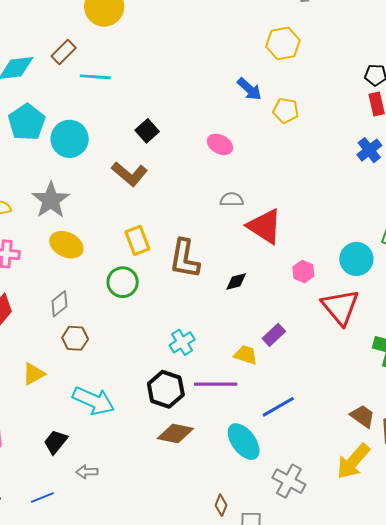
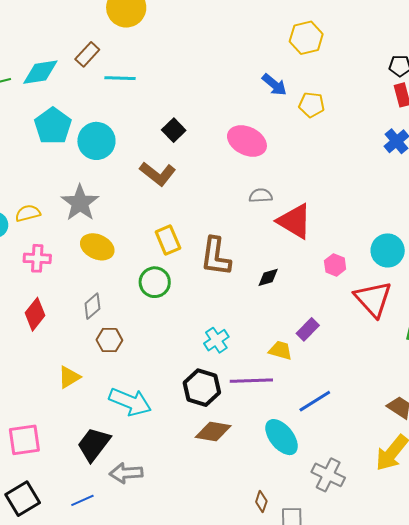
pink ellipse: (220, 144) -> (247, 141), size x1.5
black trapezoid: (56, 442) -> (94, 444), size x1.4
gray arrow: (87, 472) -> (126, 473), size x1.5

